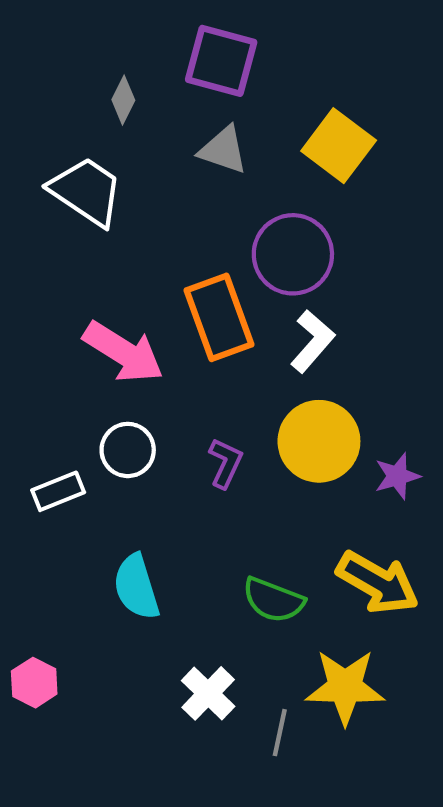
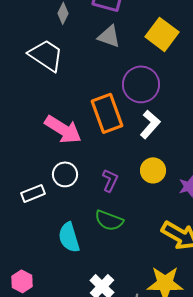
yellow circle: (319, 441) -> (153, 170), size x0.7
green semicircle: (273, 600) -> (109, 220), moved

